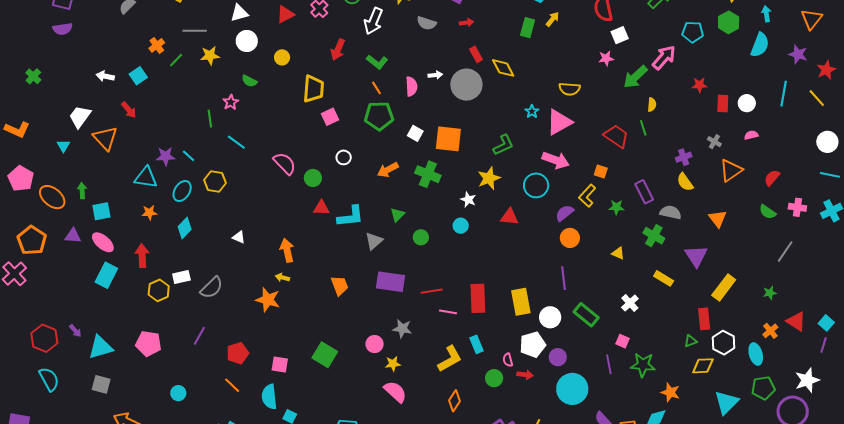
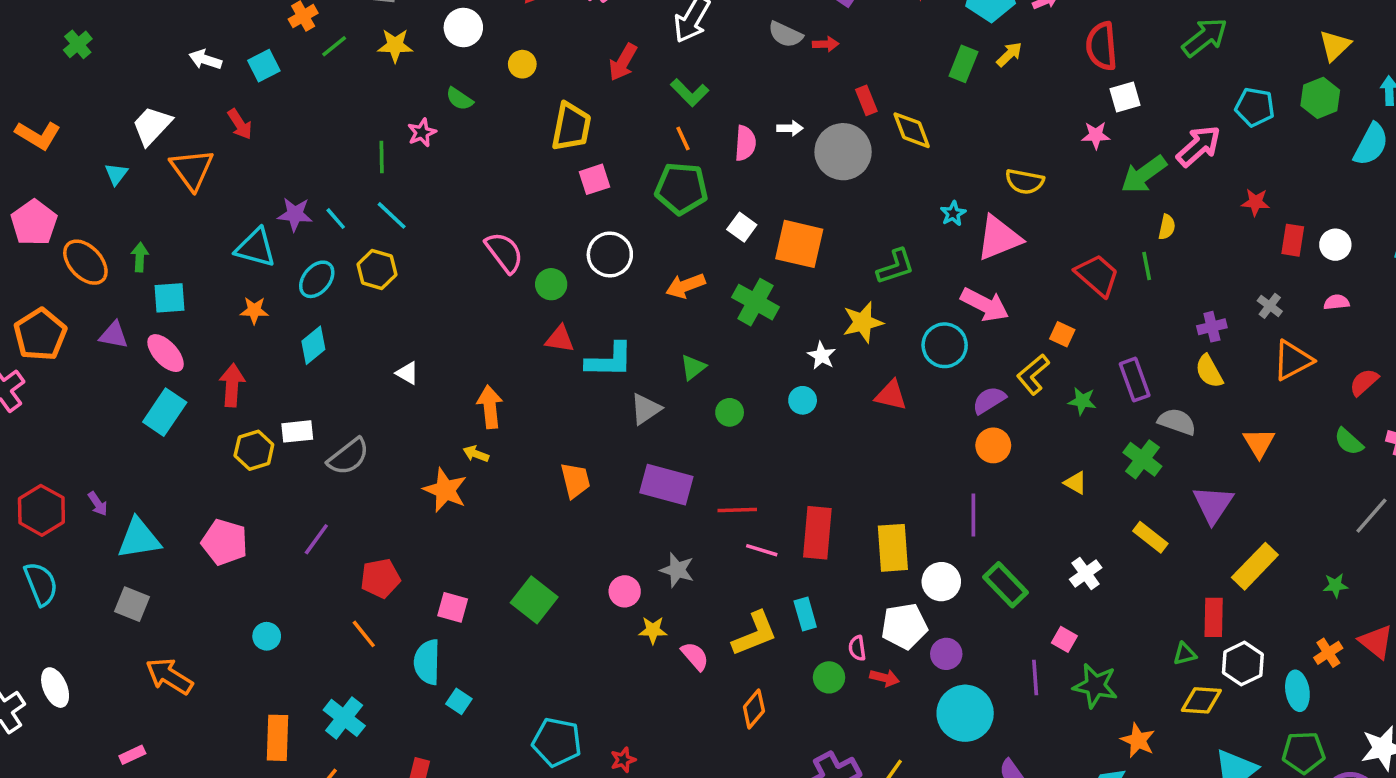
red arrow: (466, 23) -> (826, 44), moved
cyan line: (236, 142) -> (392, 215), moved
white circle: (344, 157) -> (610, 254), size x1.6
pink semicircle: (395, 392) -> (695, 656), moved, size x0.7

